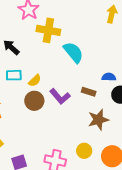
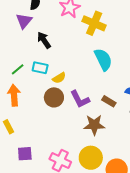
yellow cross: (48, 30) -> (94, 23), moved
brown star: (98, 120) -> (94, 125), moved
yellow circle: (84, 151) -> (91, 158), size x1.5

